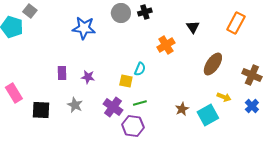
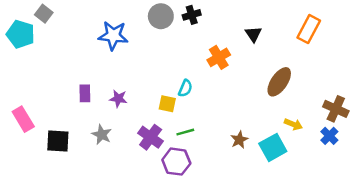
brown cross: (252, 75) -> (336, 109), moved

